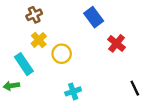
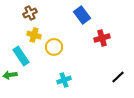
yellow cross: (39, 40) -> (34, 35), turned -32
red cross: (117, 43) -> (102, 38), turned 35
black line: (135, 88) -> (118, 77), turned 72

